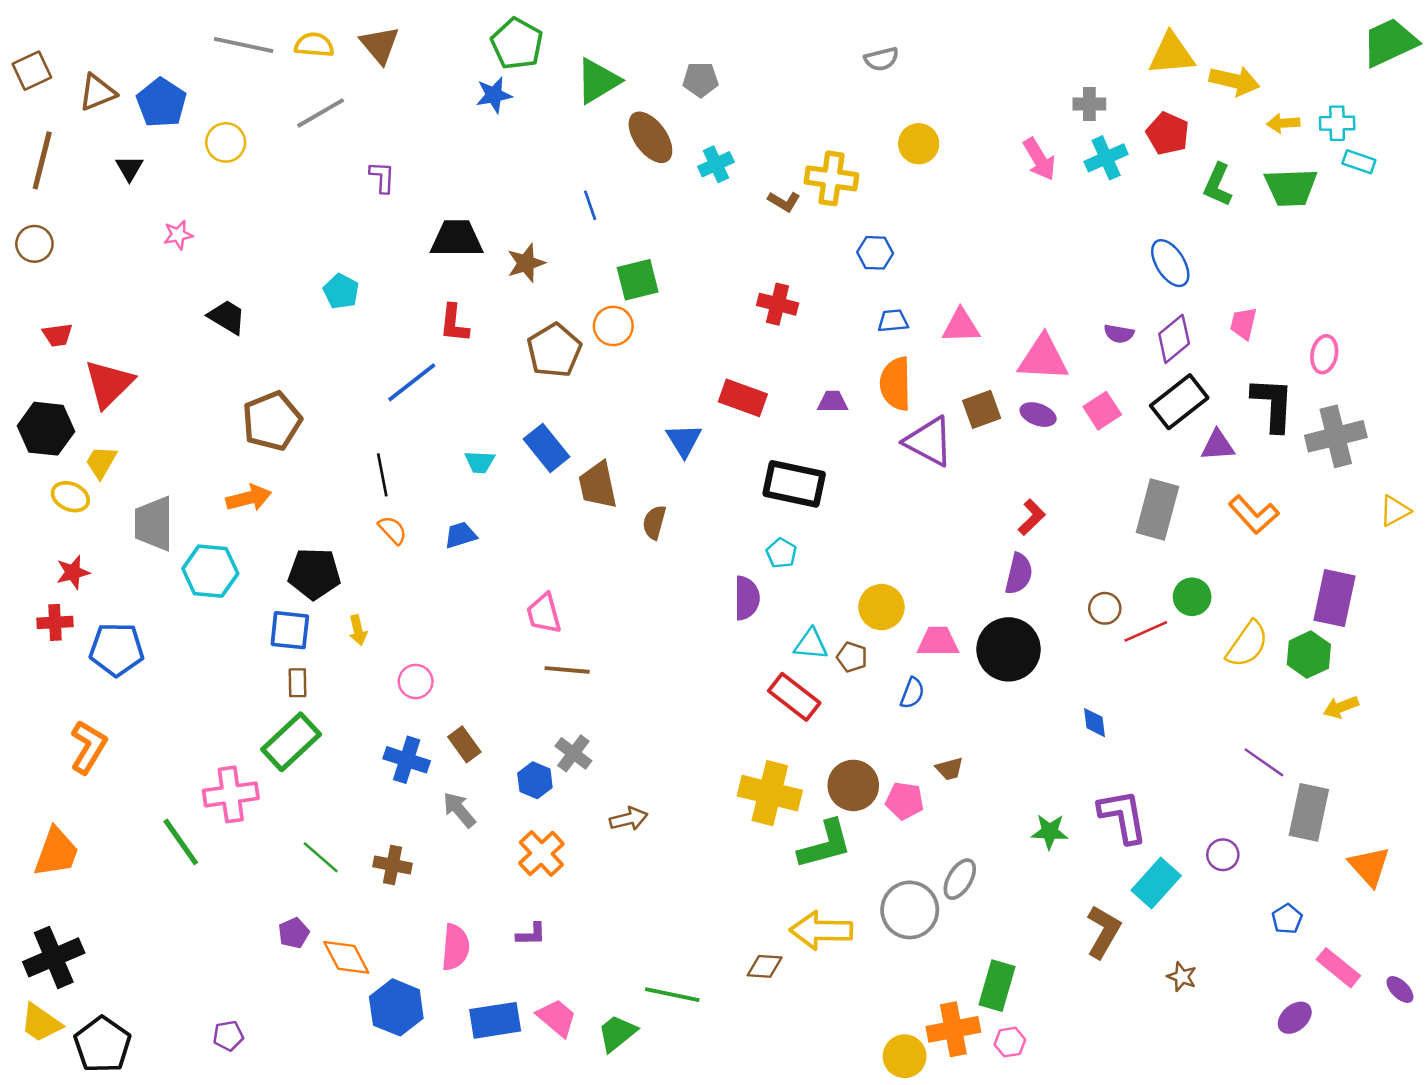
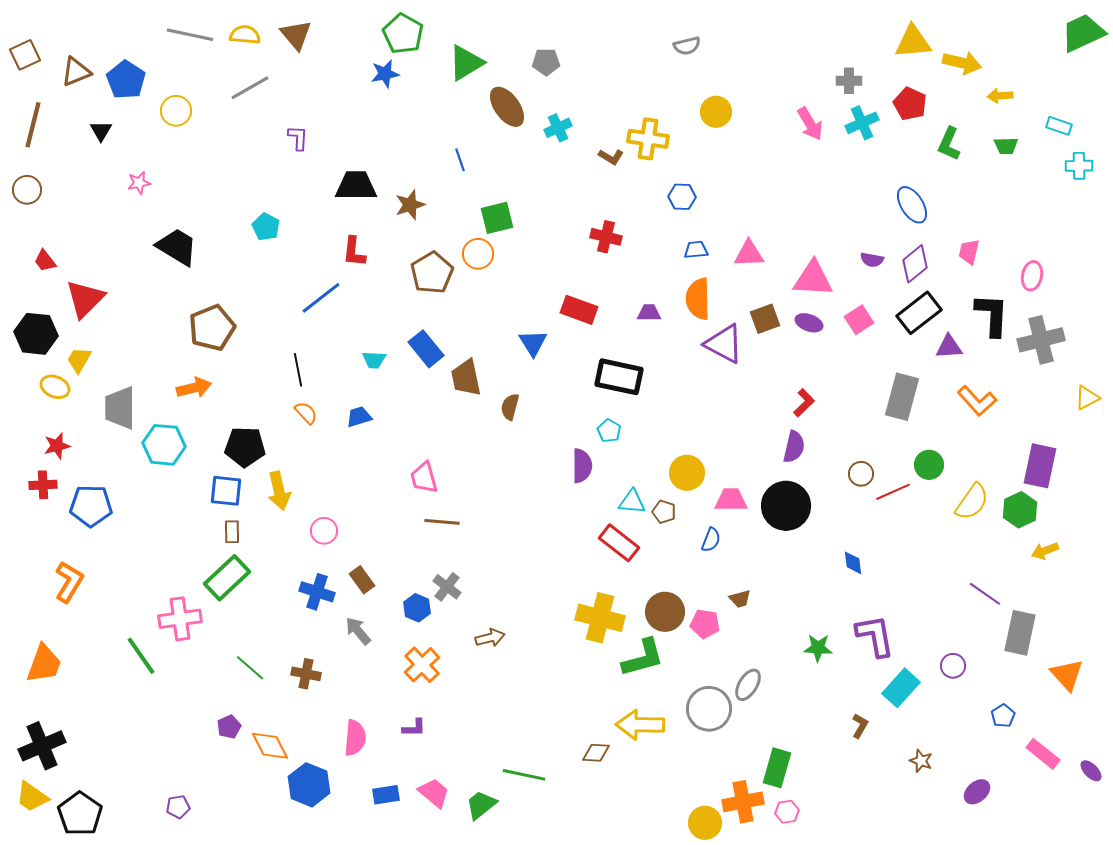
cyan cross: (1337, 123) -> (1079, 166), moved
green trapezoid: (1291, 187) -> (1006, 146), size x0.6
black trapezoid: (227, 317) -> (177, 247), size x1.4
red trapezoid: (58, 335) -> (45, 261), turned 60
yellow arrow: (358, 630) -> (279, 491), size x1.6
brown L-shape: (1104, 932) -> (860, 726), size x0.6
purple ellipse: (1295, 1018) -> (977, 792), moved
blue rectangle: (495, 1020) -> (386, 795), size x0.7

